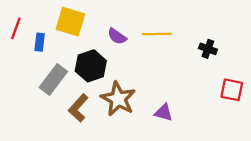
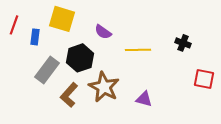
yellow line: (157, 34) -> (138, 50), moved

